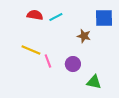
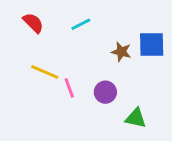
red semicircle: (35, 15) -> (33, 23), moved, turned 35
blue square: (104, 18) -> (152, 45), moved

